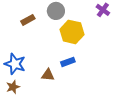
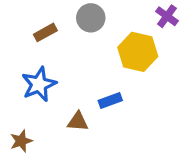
yellow hexagon: (72, 32) -> (138, 52), moved
blue star: (15, 64) -> (39, 84), moved, turned 30

